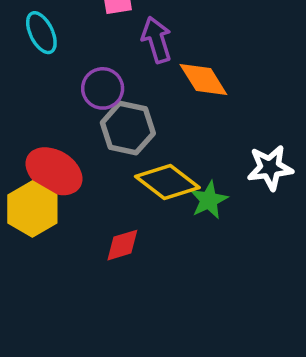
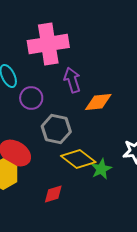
orange diamond: (203, 79) -> (98, 102), turned -64
purple circle: (103, 88) -> (31, 98), moved

